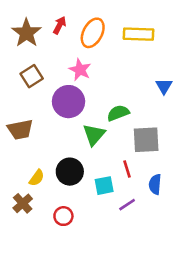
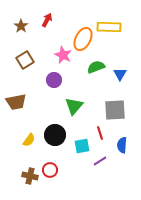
brown star: (27, 33) -> (21, 26), size x0.6
orange ellipse: (93, 33) -> (83, 39), moved
blue triangle: (164, 86) -> (120, 74), moved
purple circle: (69, 102) -> (54, 80), size x0.6
green semicircle: (118, 113) -> (96, 67), moved
brown cross: (23, 203) -> (30, 176), moved, turned -35

